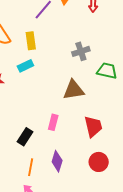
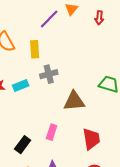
gray cross: (81, 51) -> (49, 74), moved
cyan rectangle: (25, 66) -> (21, 86), moved

